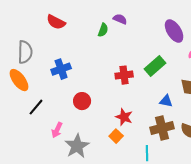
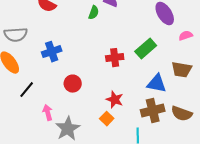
gray semicircle: (25, 52) -> (16, 35), turned 85
blue triangle: (166, 101) -> (157, 84), size x1.5
pink arrow: (57, 130) -> (48, 113), turned 140

